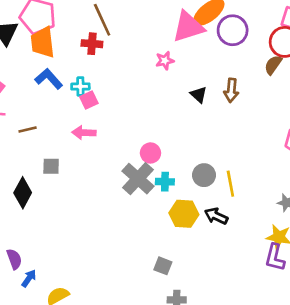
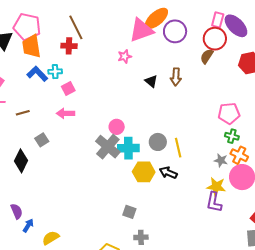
cyan cross: (80, 86) -> (55, 72), moved
gray square: (51, 166) -> (42, 140), turned -32
cyan cross: (165, 182) -> (128, 148), size x1.5

